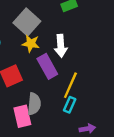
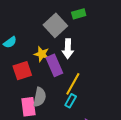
gray square: (27, 22) -> (55, 25), moved
yellow star: (31, 44) -> (42, 54), moved

